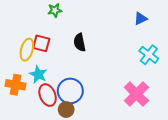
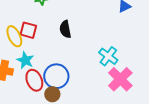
yellow ellipse: (27, 50) -> (14, 36), turned -40
cyan cross: (149, 55) -> (108, 56), moved

